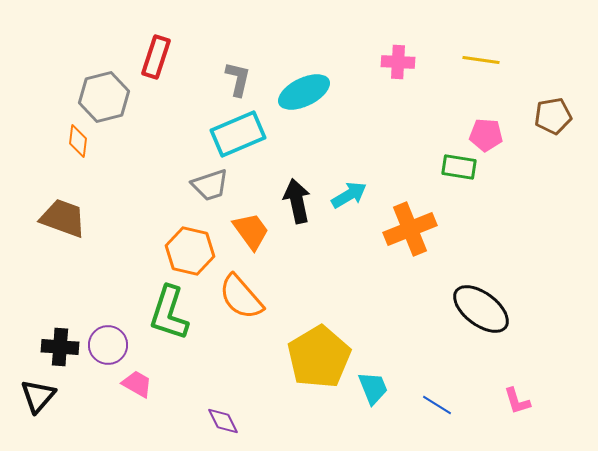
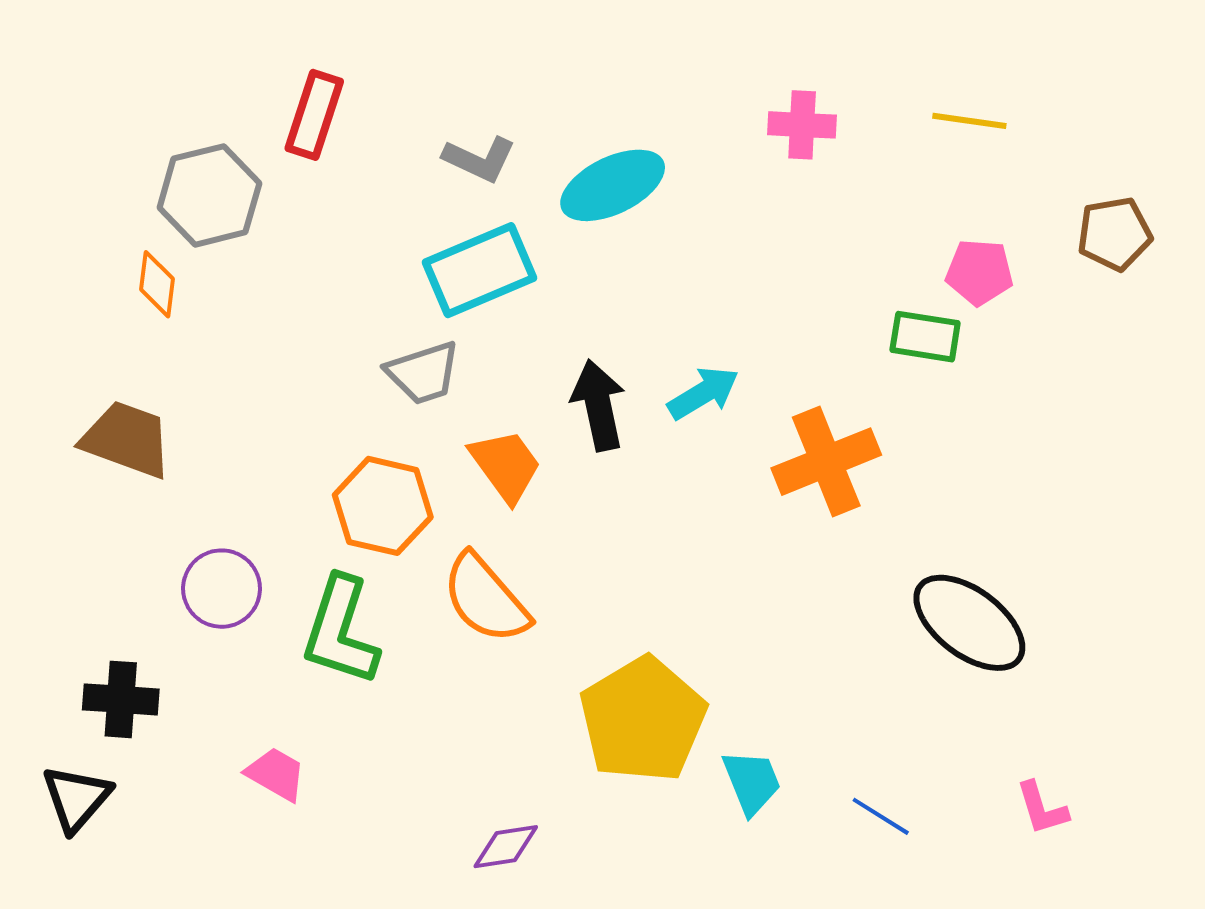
gray L-shape: (238, 79) -> (480, 159), turned 102
purple circle: (108, 345) -> (222, 589), moved
purple diamond: (223, 421) -> (506, 847), moved, turned -72

